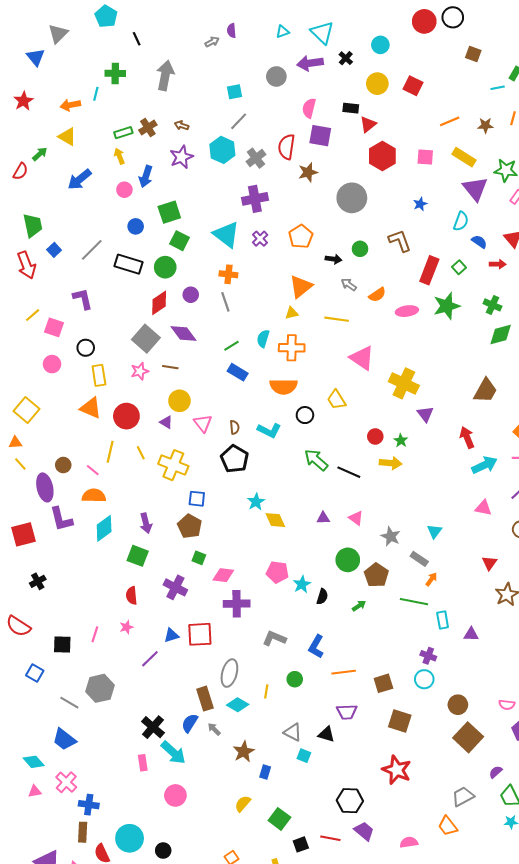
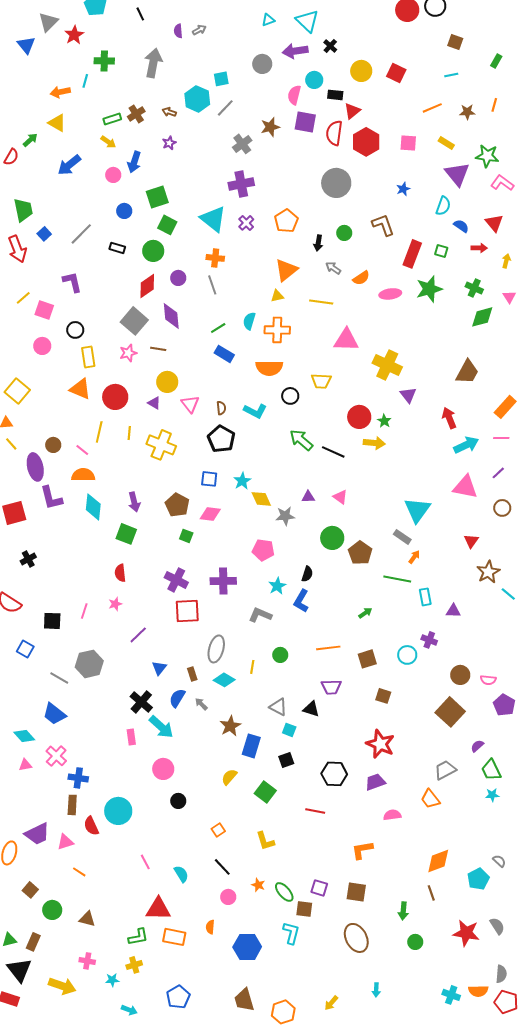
purple semicircle: (231, 31) -> (178, 31), moved
black line: (137, 39) -> (140, 14), moved
cyan circle: (380, 45) -> (314, 80), moved
cyan line: (498, 88) -> (451, 75), moved
red star: (23, 101) -> (74, 35), moved
red semicircle: (287, 147) -> (334, 133), moved
cyan hexagon: (222, 150) -> (197, 99), moved
yellow arrow: (119, 156) -> (108, 142), turned 147
purple star: (182, 157) -> (169, 143), size x0.6
yellow rectangle: (464, 157) -> (446, 143), size x0.7
brown star: (308, 172) -> (270, 127), moved
black arrow: (333, 259) -> (318, 243), turned 91
black rectangle: (128, 264) -> (117, 248), size x0.6
green square: (459, 267) -> (441, 251), turned -32
purple diamond: (184, 333) -> (171, 316), turned 32
pink triangle: (362, 358) -> (346, 340), turned -32
yellow trapezoid: (337, 400) -> (321, 381), turned -55
red circle: (375, 436) -> (359, 417), size x1.5
yellow line: (141, 453) -> (129, 433), turned 32
blue square: (197, 499) -> (209, 479), moved
pink triangle: (483, 508) -> (465, 487), size x1.5
cyan diamond: (104, 528) -> (93, 507), turned -48
cyan triangle: (434, 531) -> (417, 510), size x1.8
gray star: (391, 536) -> (285, 516), moved, turned -30
pink diamond: (223, 575) -> (210, 514), moved
cyan star: (302, 584) -> (277, 586), moved
purple cross: (175, 587) -> (176, 580), moved
green arrow: (359, 606) -> (365, 613), moved
blue triangle: (171, 635) -> (159, 668), moved, turned -35
blue L-shape: (316, 647) -> (301, 601), moved
purple cross: (428, 656) -> (429, 640), moved
brown rectangle: (205, 699) -> (192, 674), size x0.6
brown circle: (458, 705) -> (460, 675), moved
brown square: (400, 721) -> (383, 696), size x0.7
blue rectangle: (265, 772) -> (251, 746), size x1.6
purple trapezoid: (364, 831) -> (375, 782), moved, turned -60
black square: (301, 844) -> (286, 760), moved
black circle: (163, 851) -> (178, 801), moved

